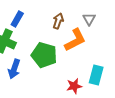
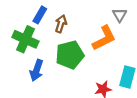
brown arrow: (58, 21) -> (61, 24), moved
green pentagon: (44, 55) -> (70, 55), turned -30

